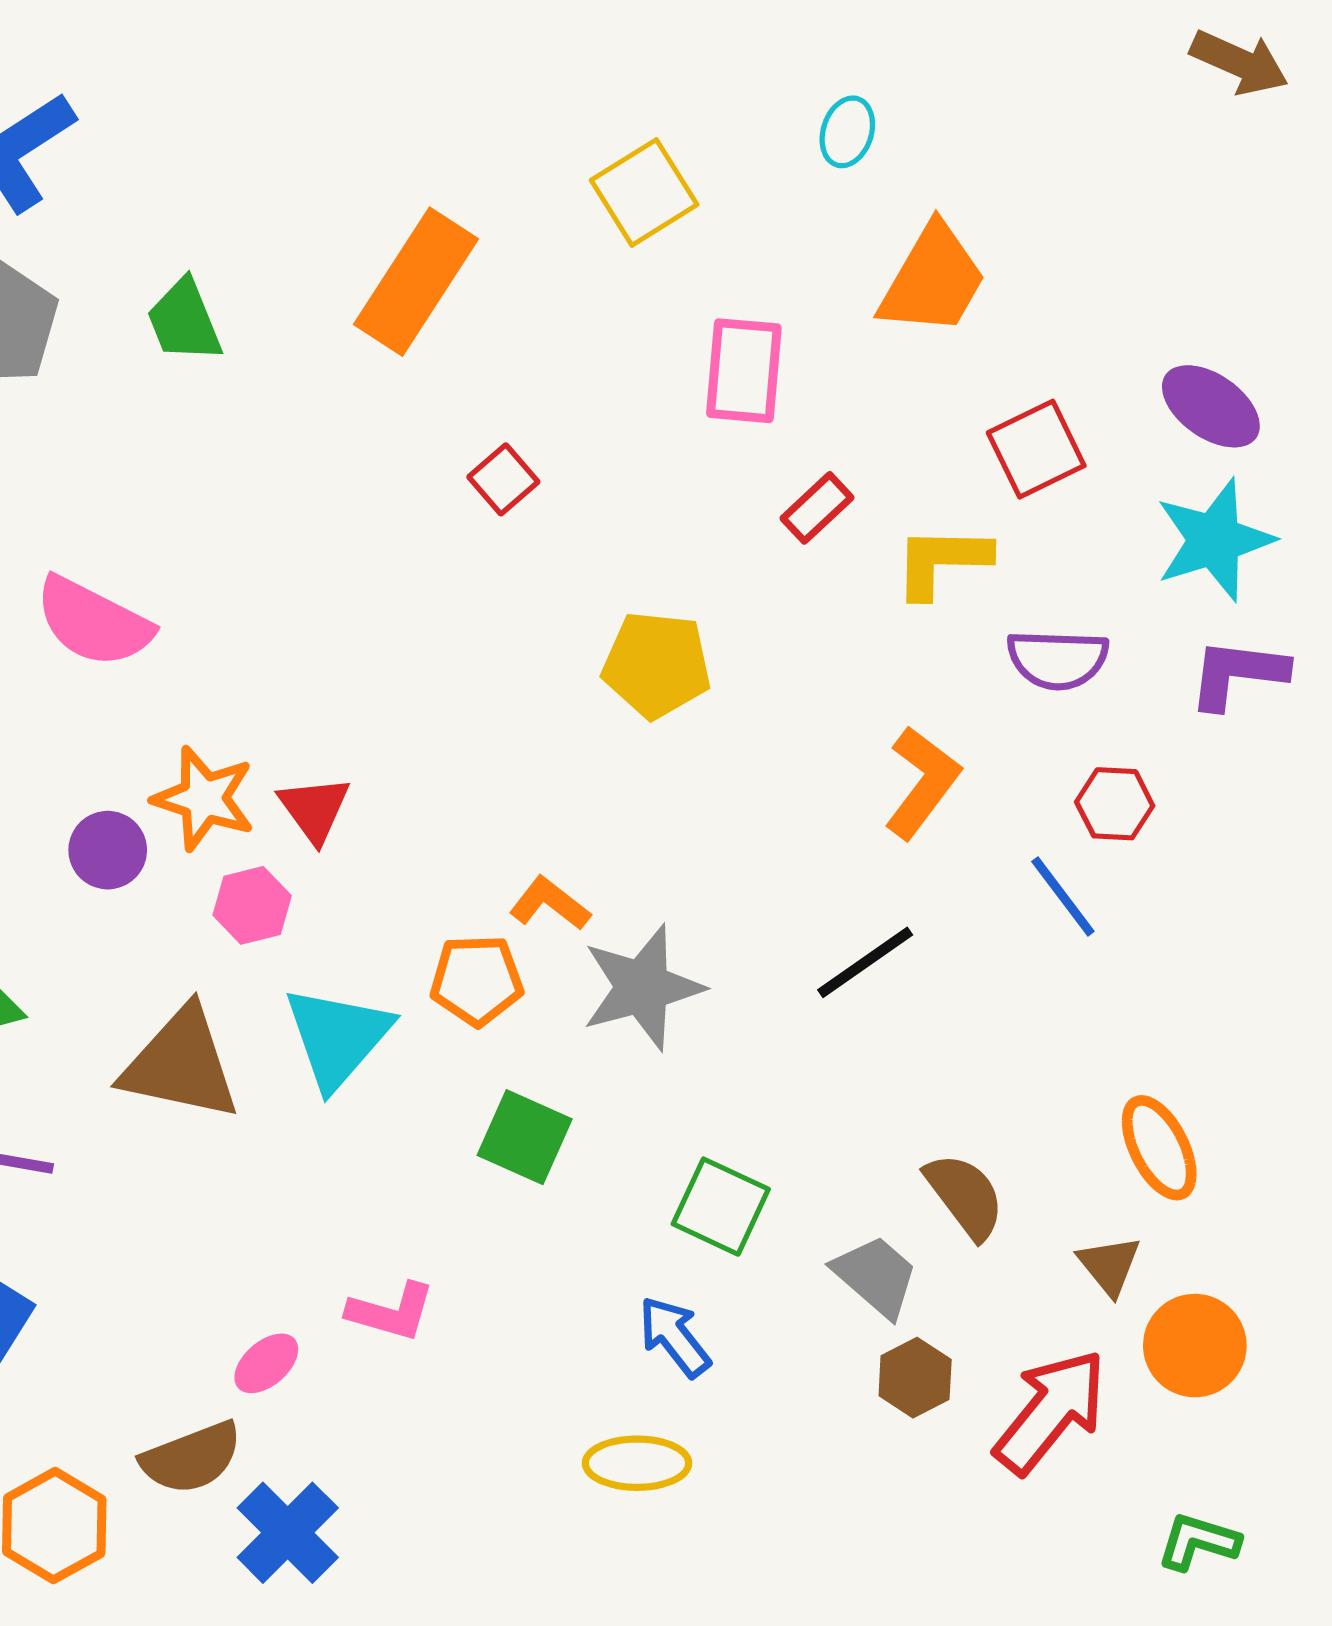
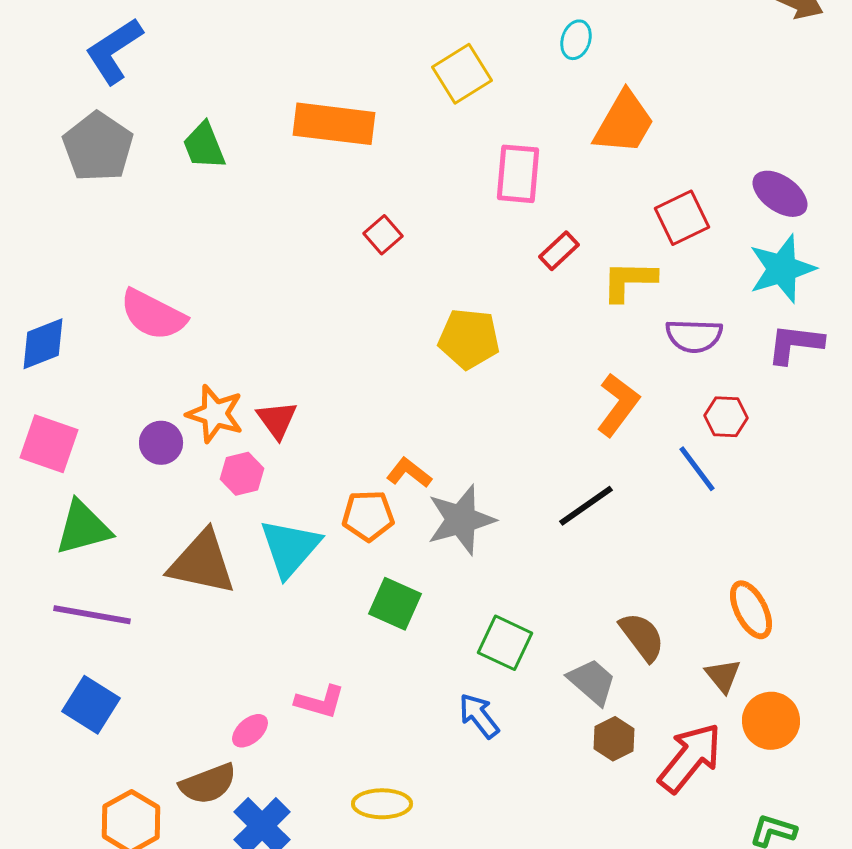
orange rectangle: (416, 282) -> (334, 124), turned 64
yellow ellipse: (637, 1463) -> (382, 804), moved

